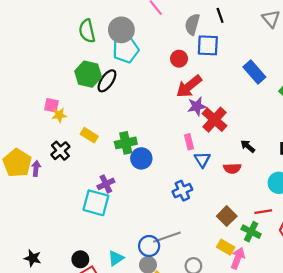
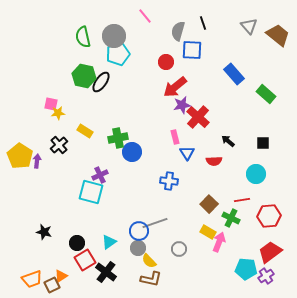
blue cross: (182, 191) -> (169, 181), turned 30
black star: (33, 258) -> (44, 232), moved

